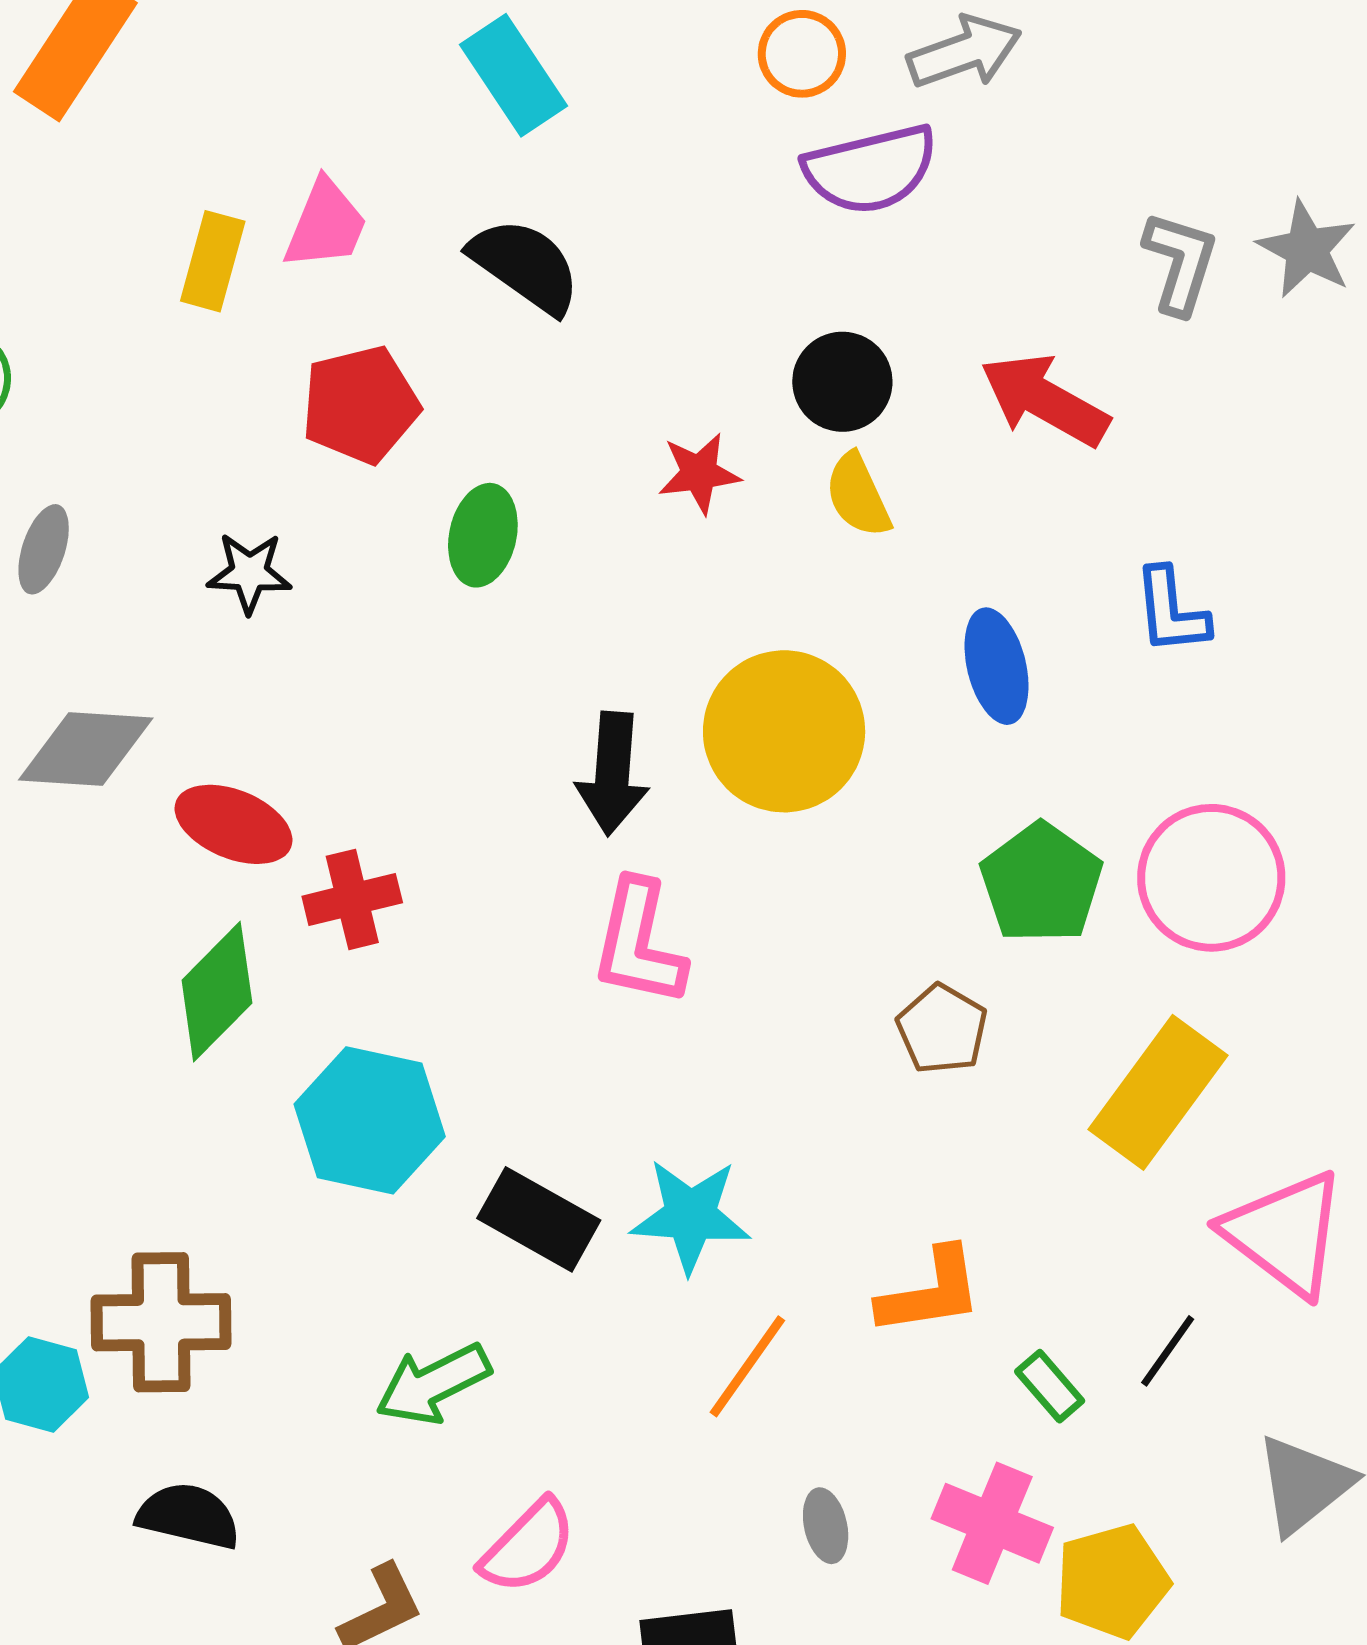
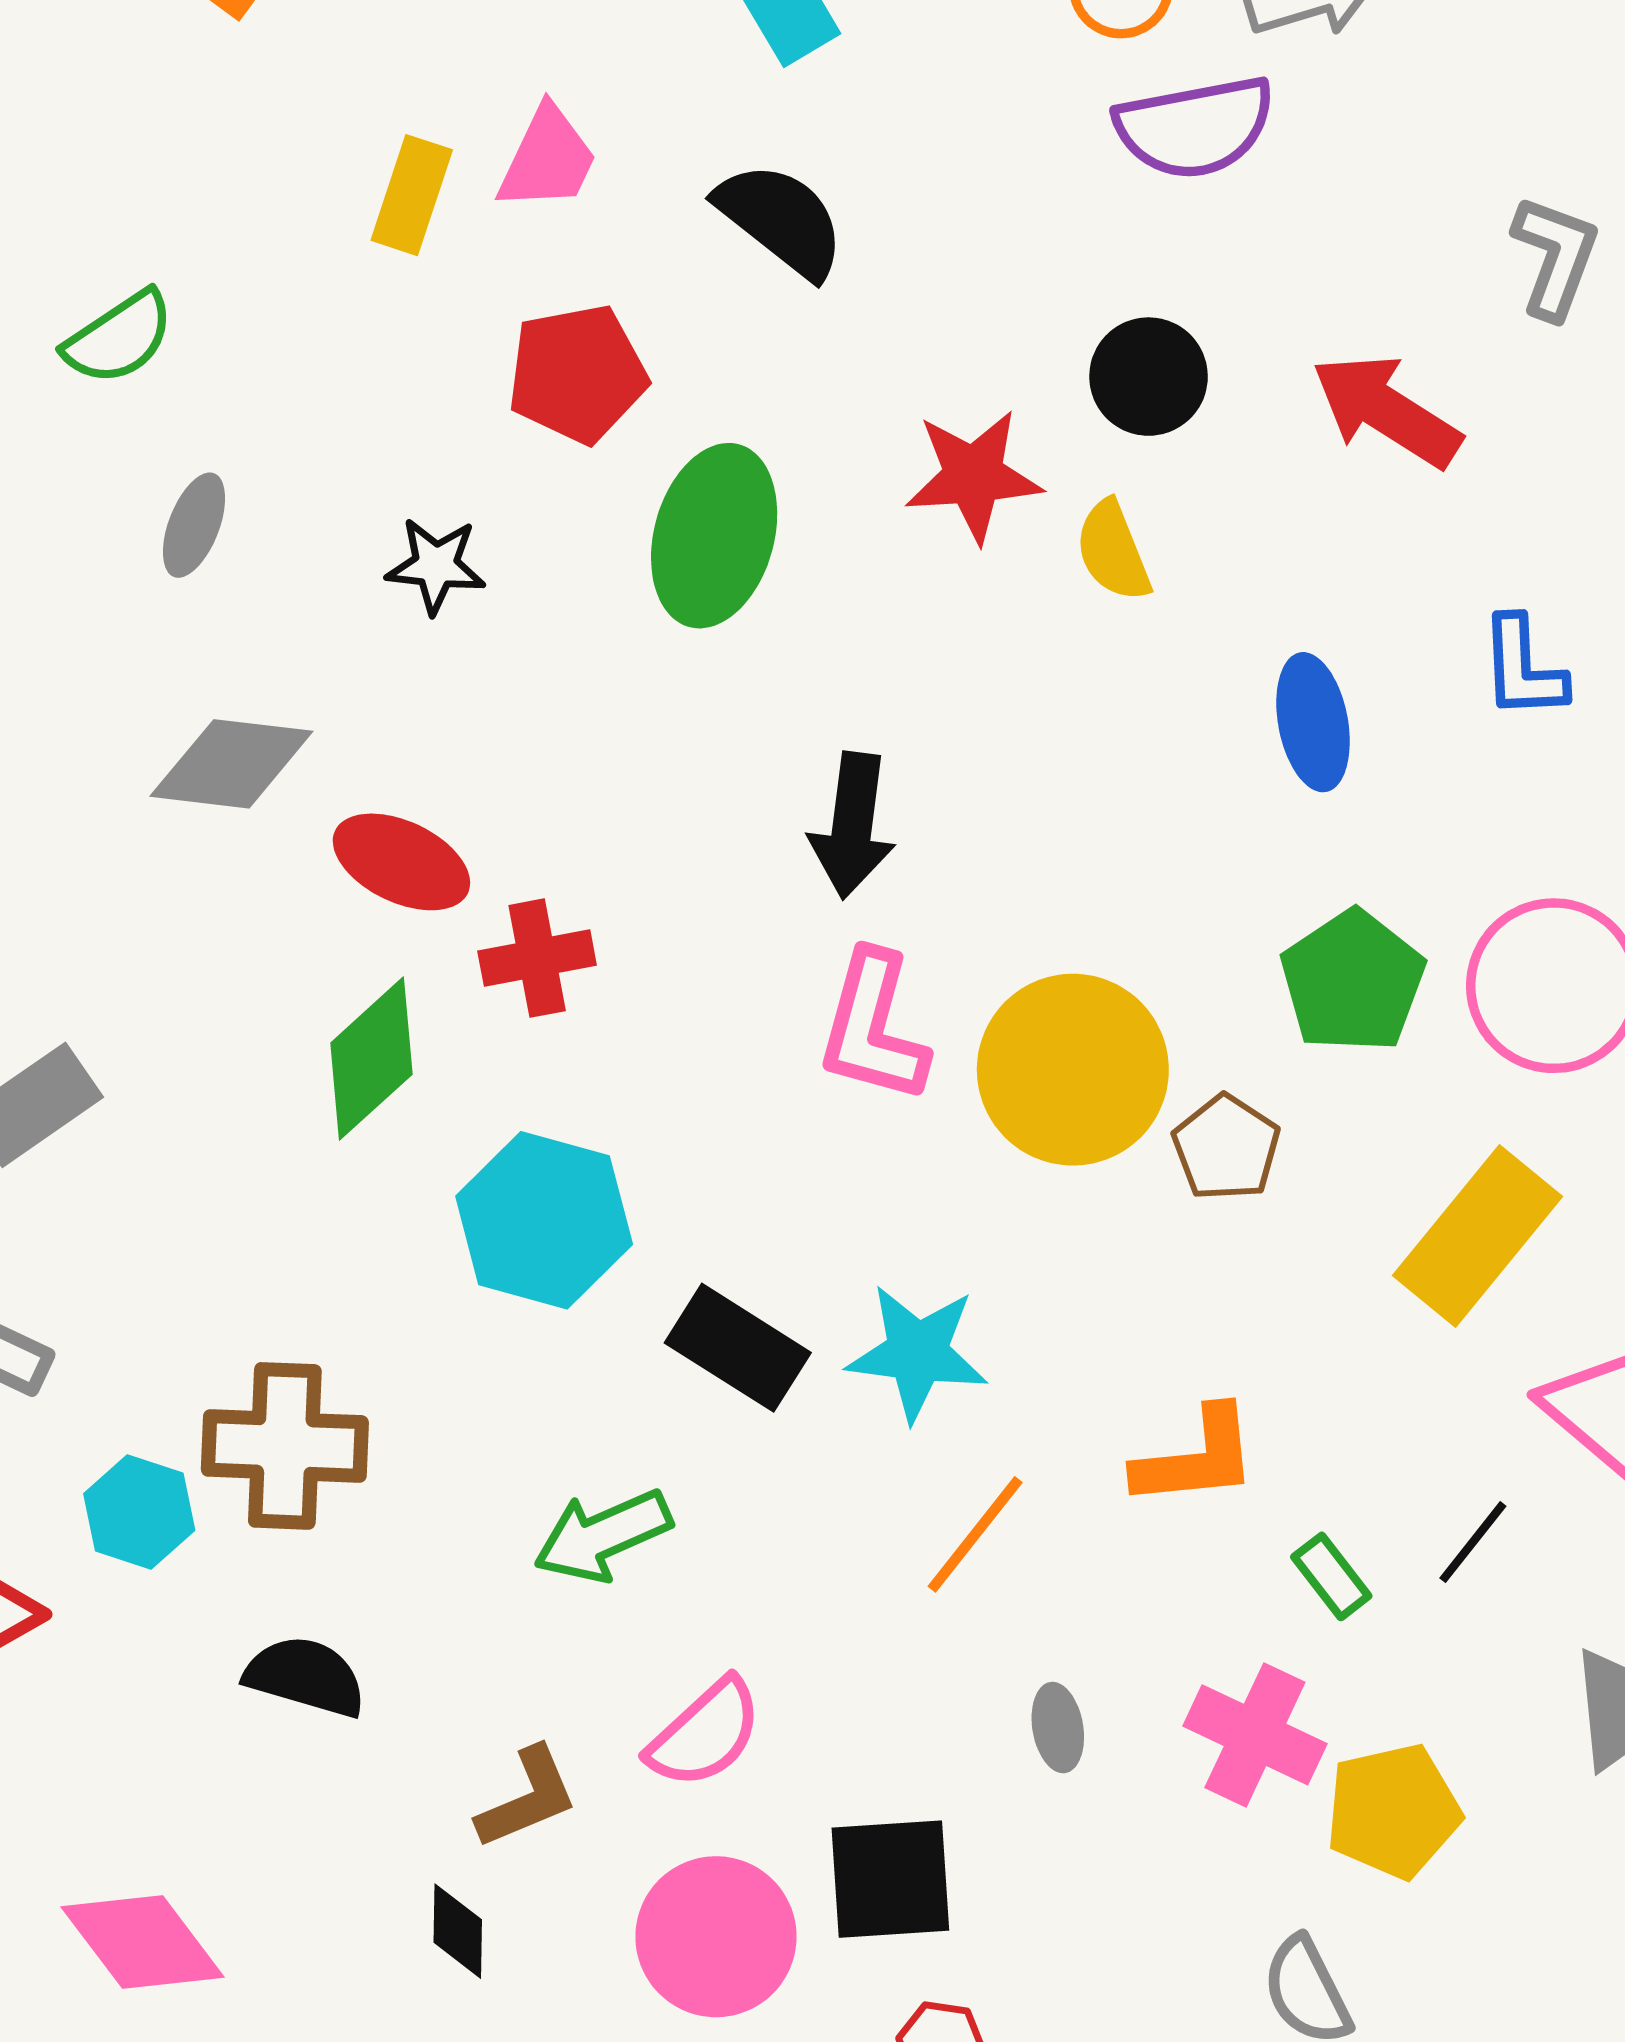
red star: (699, 473) -> (974, 476), size x1.4
yellow semicircle: (858, 495) -> (1113, 551), moved
green ellipse: (483, 535) -> (714, 536), size x1.5
yellow circle: (784, 731) -> (1073, 1070), moved

